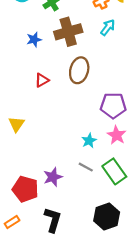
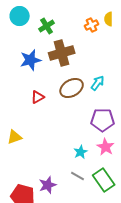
cyan arrow: (108, 27) -> (98, 83), moved
blue star: (34, 40) -> (31, 60), size x1.5
brown ellipse: (79, 70) -> (72, 88), turned 45
yellow triangle: (16, 124) -> (15, 137), turned 35

